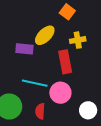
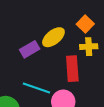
orange square: (67, 12) -> (85, 24), moved
purple rectangle: (24, 49) -> (30, 49), turned -42

